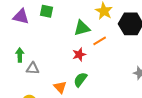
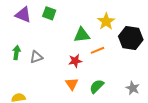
gray triangle: (33, 68) -> (36, 57), moved, turned -32
green semicircle: (80, 80) -> (97, 86), moved
orange triangle: (60, 87) -> (72, 84), moved

